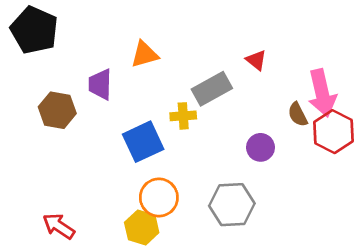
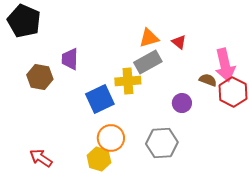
orange triangle: (145, 54) -> (149, 38), moved
brown semicircle: (298, 114) -> (208, 80), turned 138
yellow cross: (183, 116) -> (128, 81), size x1.4

